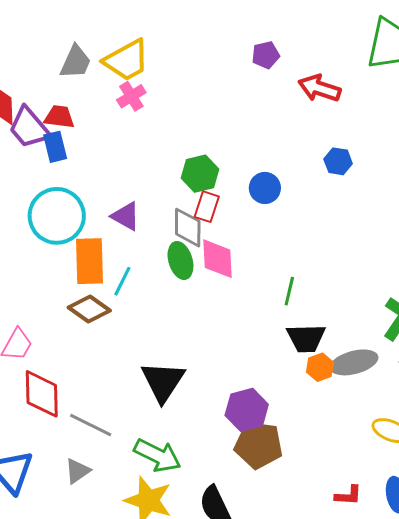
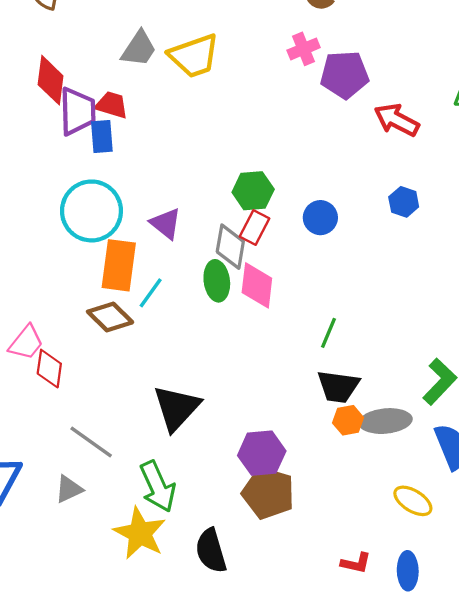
purple pentagon: (266, 55) -> (345, 75), size x1.6
pink cross: (131, 96) -> (304, 49), moved
purple trapezoid: (29, 128) -> (77, 111), turned -150
red diamond: (42, 394) -> (49, 369), moved, size x0.7
green arrow: (157, 455) -> (158, 486), turned 30

